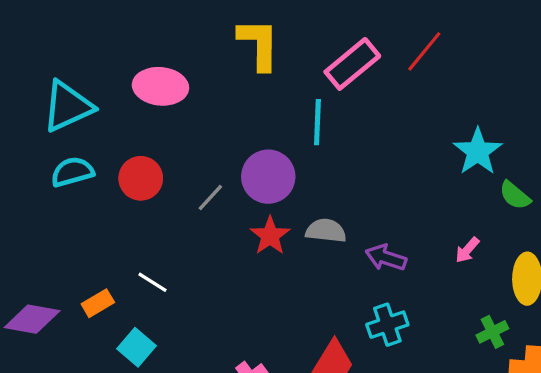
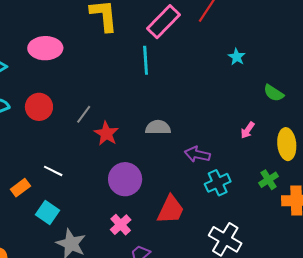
cyan star: (478, 151) -> (237, 57), moved, size x0.6
purple circle: (268, 177) -> (125, 179), moved
red star: (270, 236) -> (106, 134), moved
purple arrow: (386, 258) -> (197, 154), moved
cyan cross: (387, 325) -> (218, 183), moved

